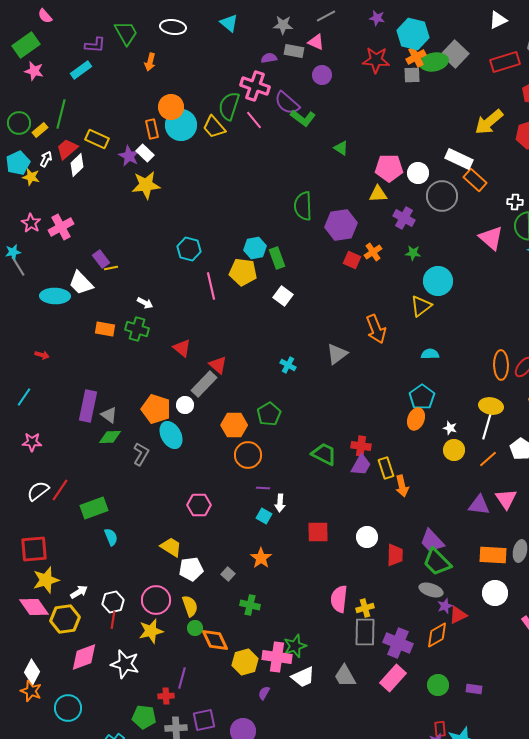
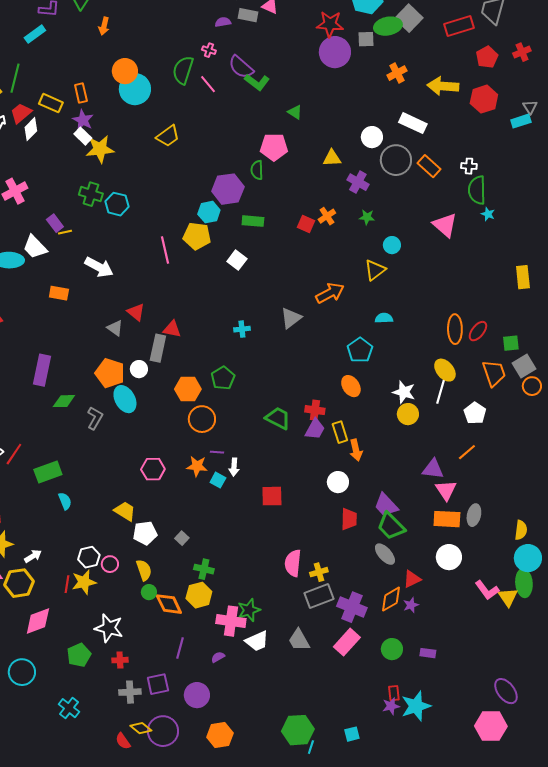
orange cross: (416, 57) -> (397, 73), moved
purple circle: (322, 75) -> (335, 52), moved, size x1.6
pink cross: (255, 86) -> (209, 50), size x0.5
yellow arrow: (489, 122) -> (443, 86), turned 44
yellow trapezoid: (214, 127) -> (168, 136), moved, turned -85
orange rectangle: (152, 129) -> (81, 93), moved
white rectangle: (145, 153) -> (83, 136), moved
pink pentagon: (389, 168) -> (274, 147), moved
orange rectangle: (475, 180) -> (429, 166), moved
green semicircle: (303, 206) -> (257, 170), size x0.7
purple hexagon: (341, 225) -> (228, 189), moved
pink triangle: (491, 238) -> (445, 225), moved
cyan hexagon: (189, 249) -> (117, 204), moved
green rectangle: (277, 258) -> (253, 221), moved, turned -65
cyan circle: (438, 281) -> (392, 245), size x0.6
white arrow: (145, 303) -> (99, 267), size x1.8
green cross: (137, 329) -> (91, 194), moved
orange arrow: (376, 329) -> (330, 293), turned -96
red triangle: (218, 365) -> (172, 329), turned -30
cyan cross: (288, 365) -> (242, 329), turned -35
gray rectangle: (204, 384) -> (158, 348), turned -32
cyan pentagon: (422, 397) -> (360, 350), moved
yellow ellipse: (491, 406) -> (445, 370), turned 40
gray triangle: (109, 415) -> (115, 328), moved
orange ellipse: (416, 419) -> (351, 386), moved, turned -55
white star: (450, 428) -> (404, 392), size x1.6
orange line: (488, 459) -> (467, 452), moved
pink triangle: (506, 499) -> (446, 490), moved
white circle: (367, 537) -> (338, 482), moved
orange star: (261, 558) -> (197, 466), moved, turned -30
gray ellipse: (431, 590) -> (385, 554), turned 30
pink circle: (156, 600) -> (110, 564), size x0.6
white hexagon: (113, 602) -> (89, 557), moved
purple star: (445, 606) -> (411, 605), moved
yellow star: (151, 631) -> (84, 582), moved
gray rectangle: (365, 632) -> (319, 596), turned 68
yellow hexagon: (245, 662) -> (199, 595), moved
white star: (125, 664) -> (109, 628), moved
purple line: (182, 678) -> (180, 648), moved
purple semicircle: (264, 693) -> (218, 657), turned 32
green pentagon: (144, 717) -> (79, 655), moved, turned -30

